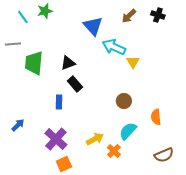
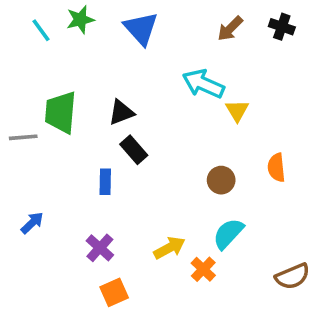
blue triangle: (93, 26) -> (141, 28), moved
gray line: (13, 44) -> (23, 137), moved
orange semicircle: (156, 117) -> (276, 168), moved
purple cross: (56, 139) -> (100, 248), size x0.7

